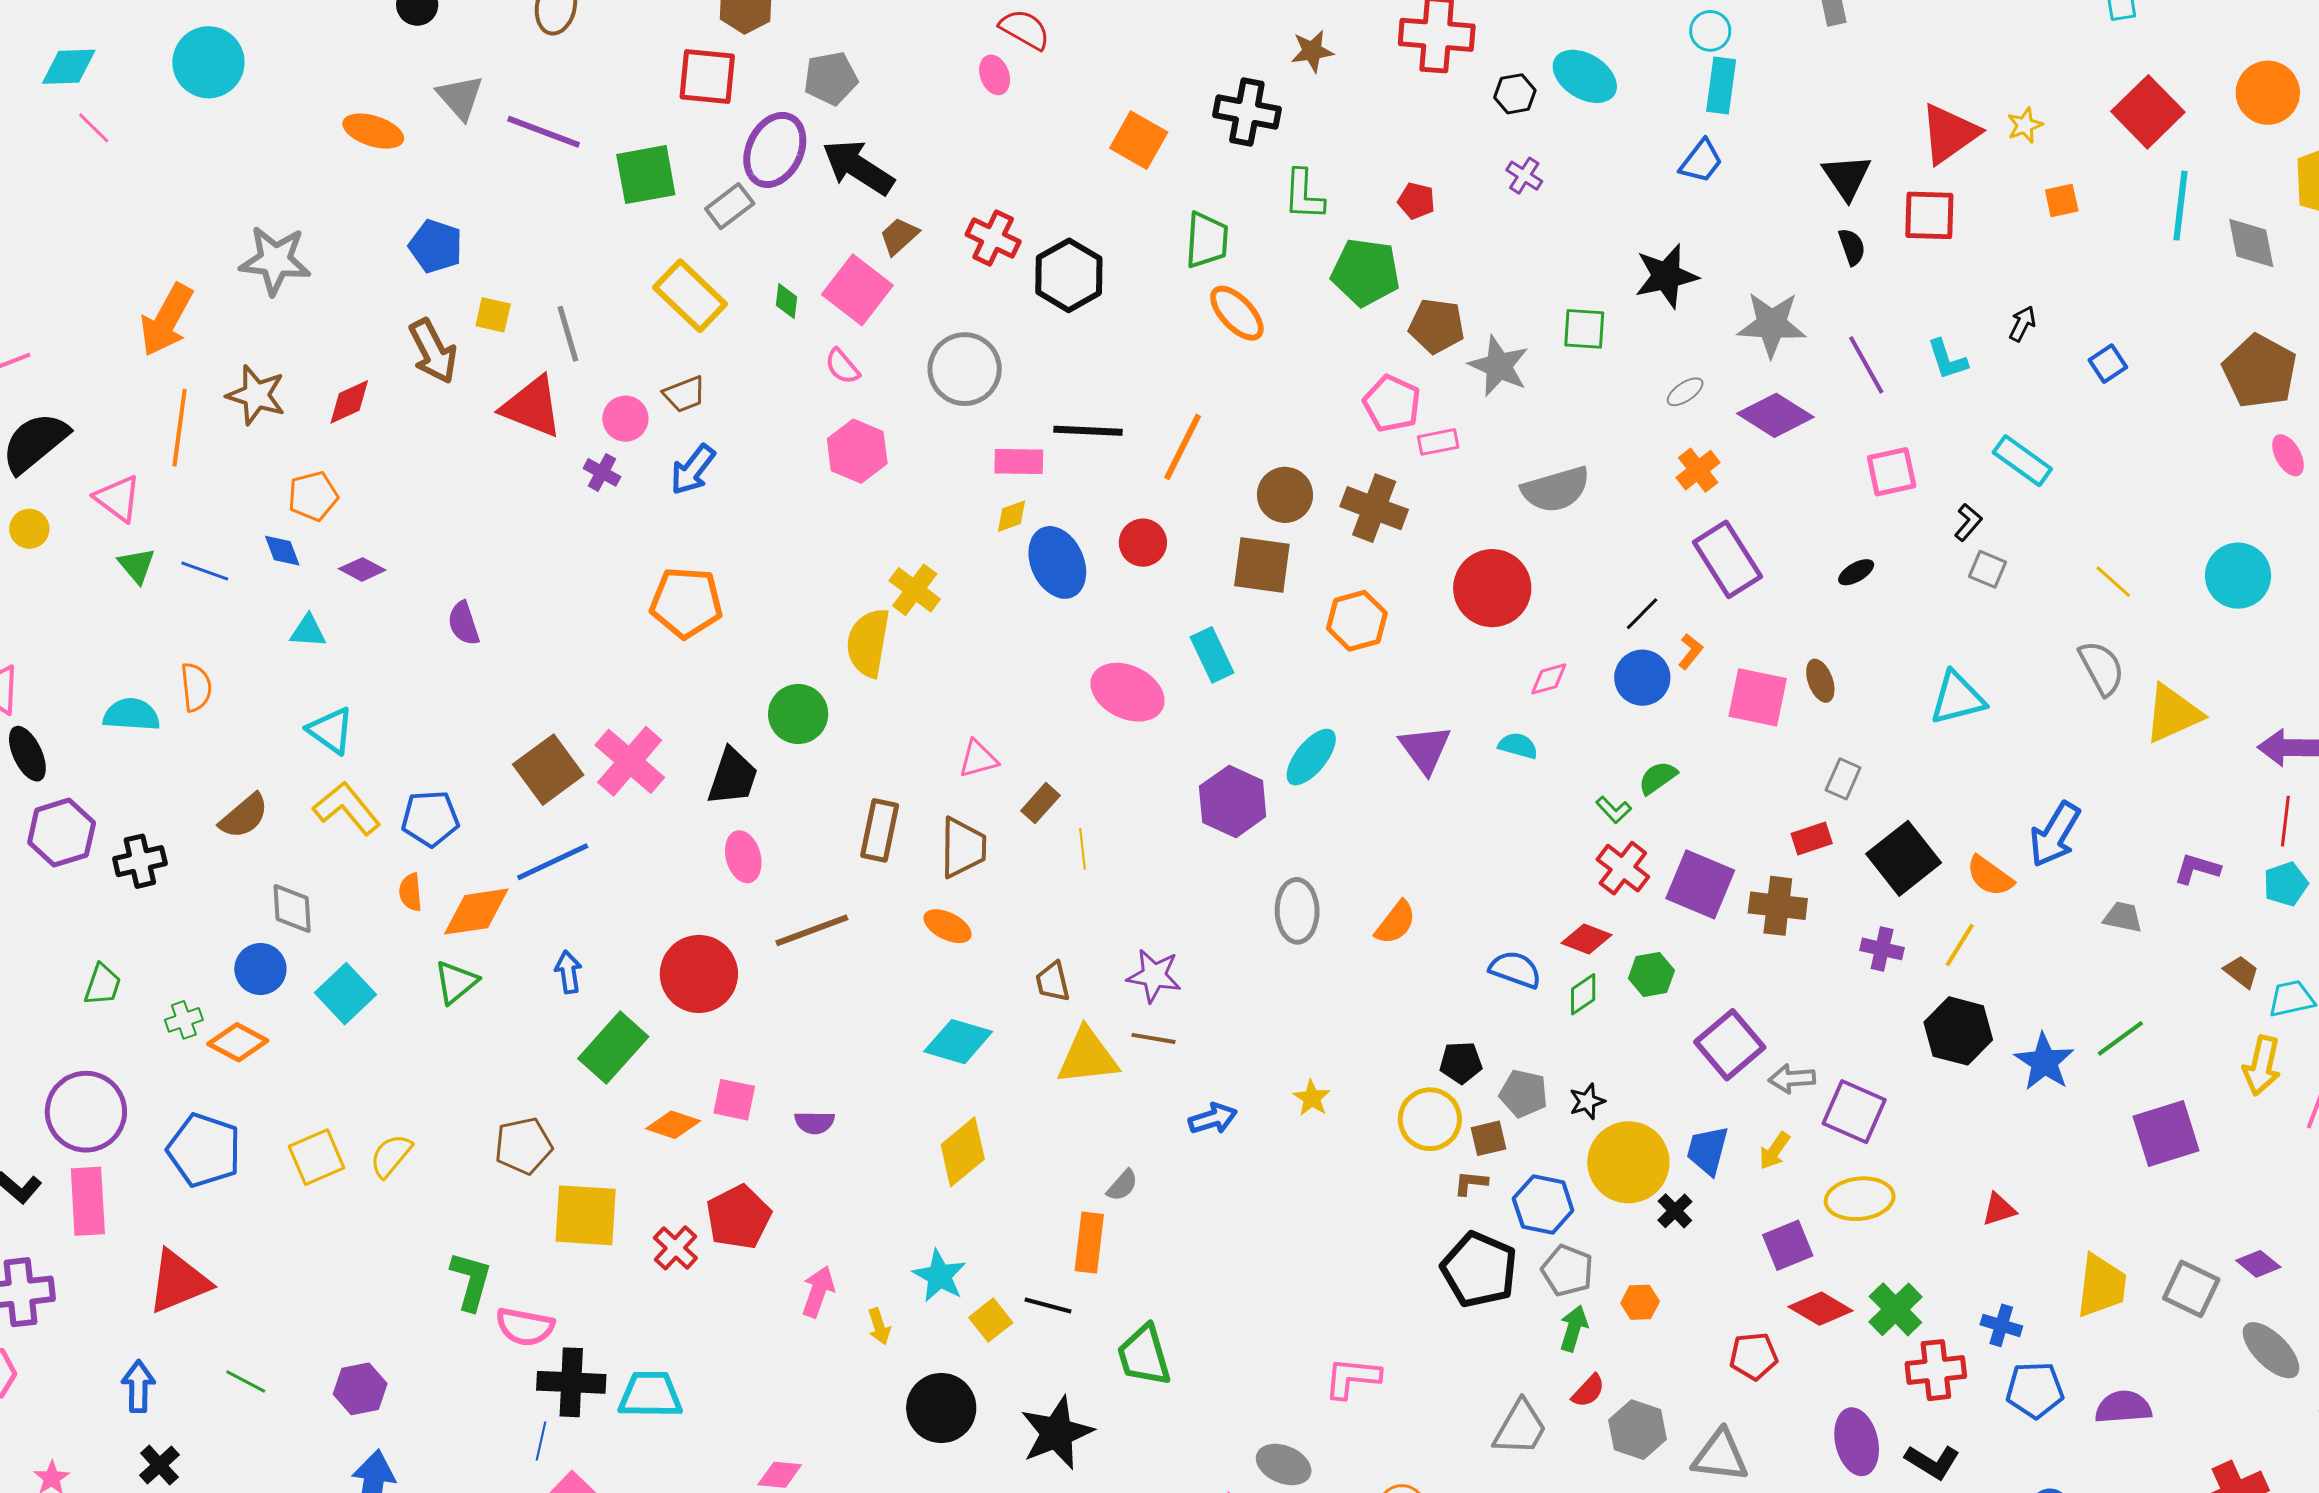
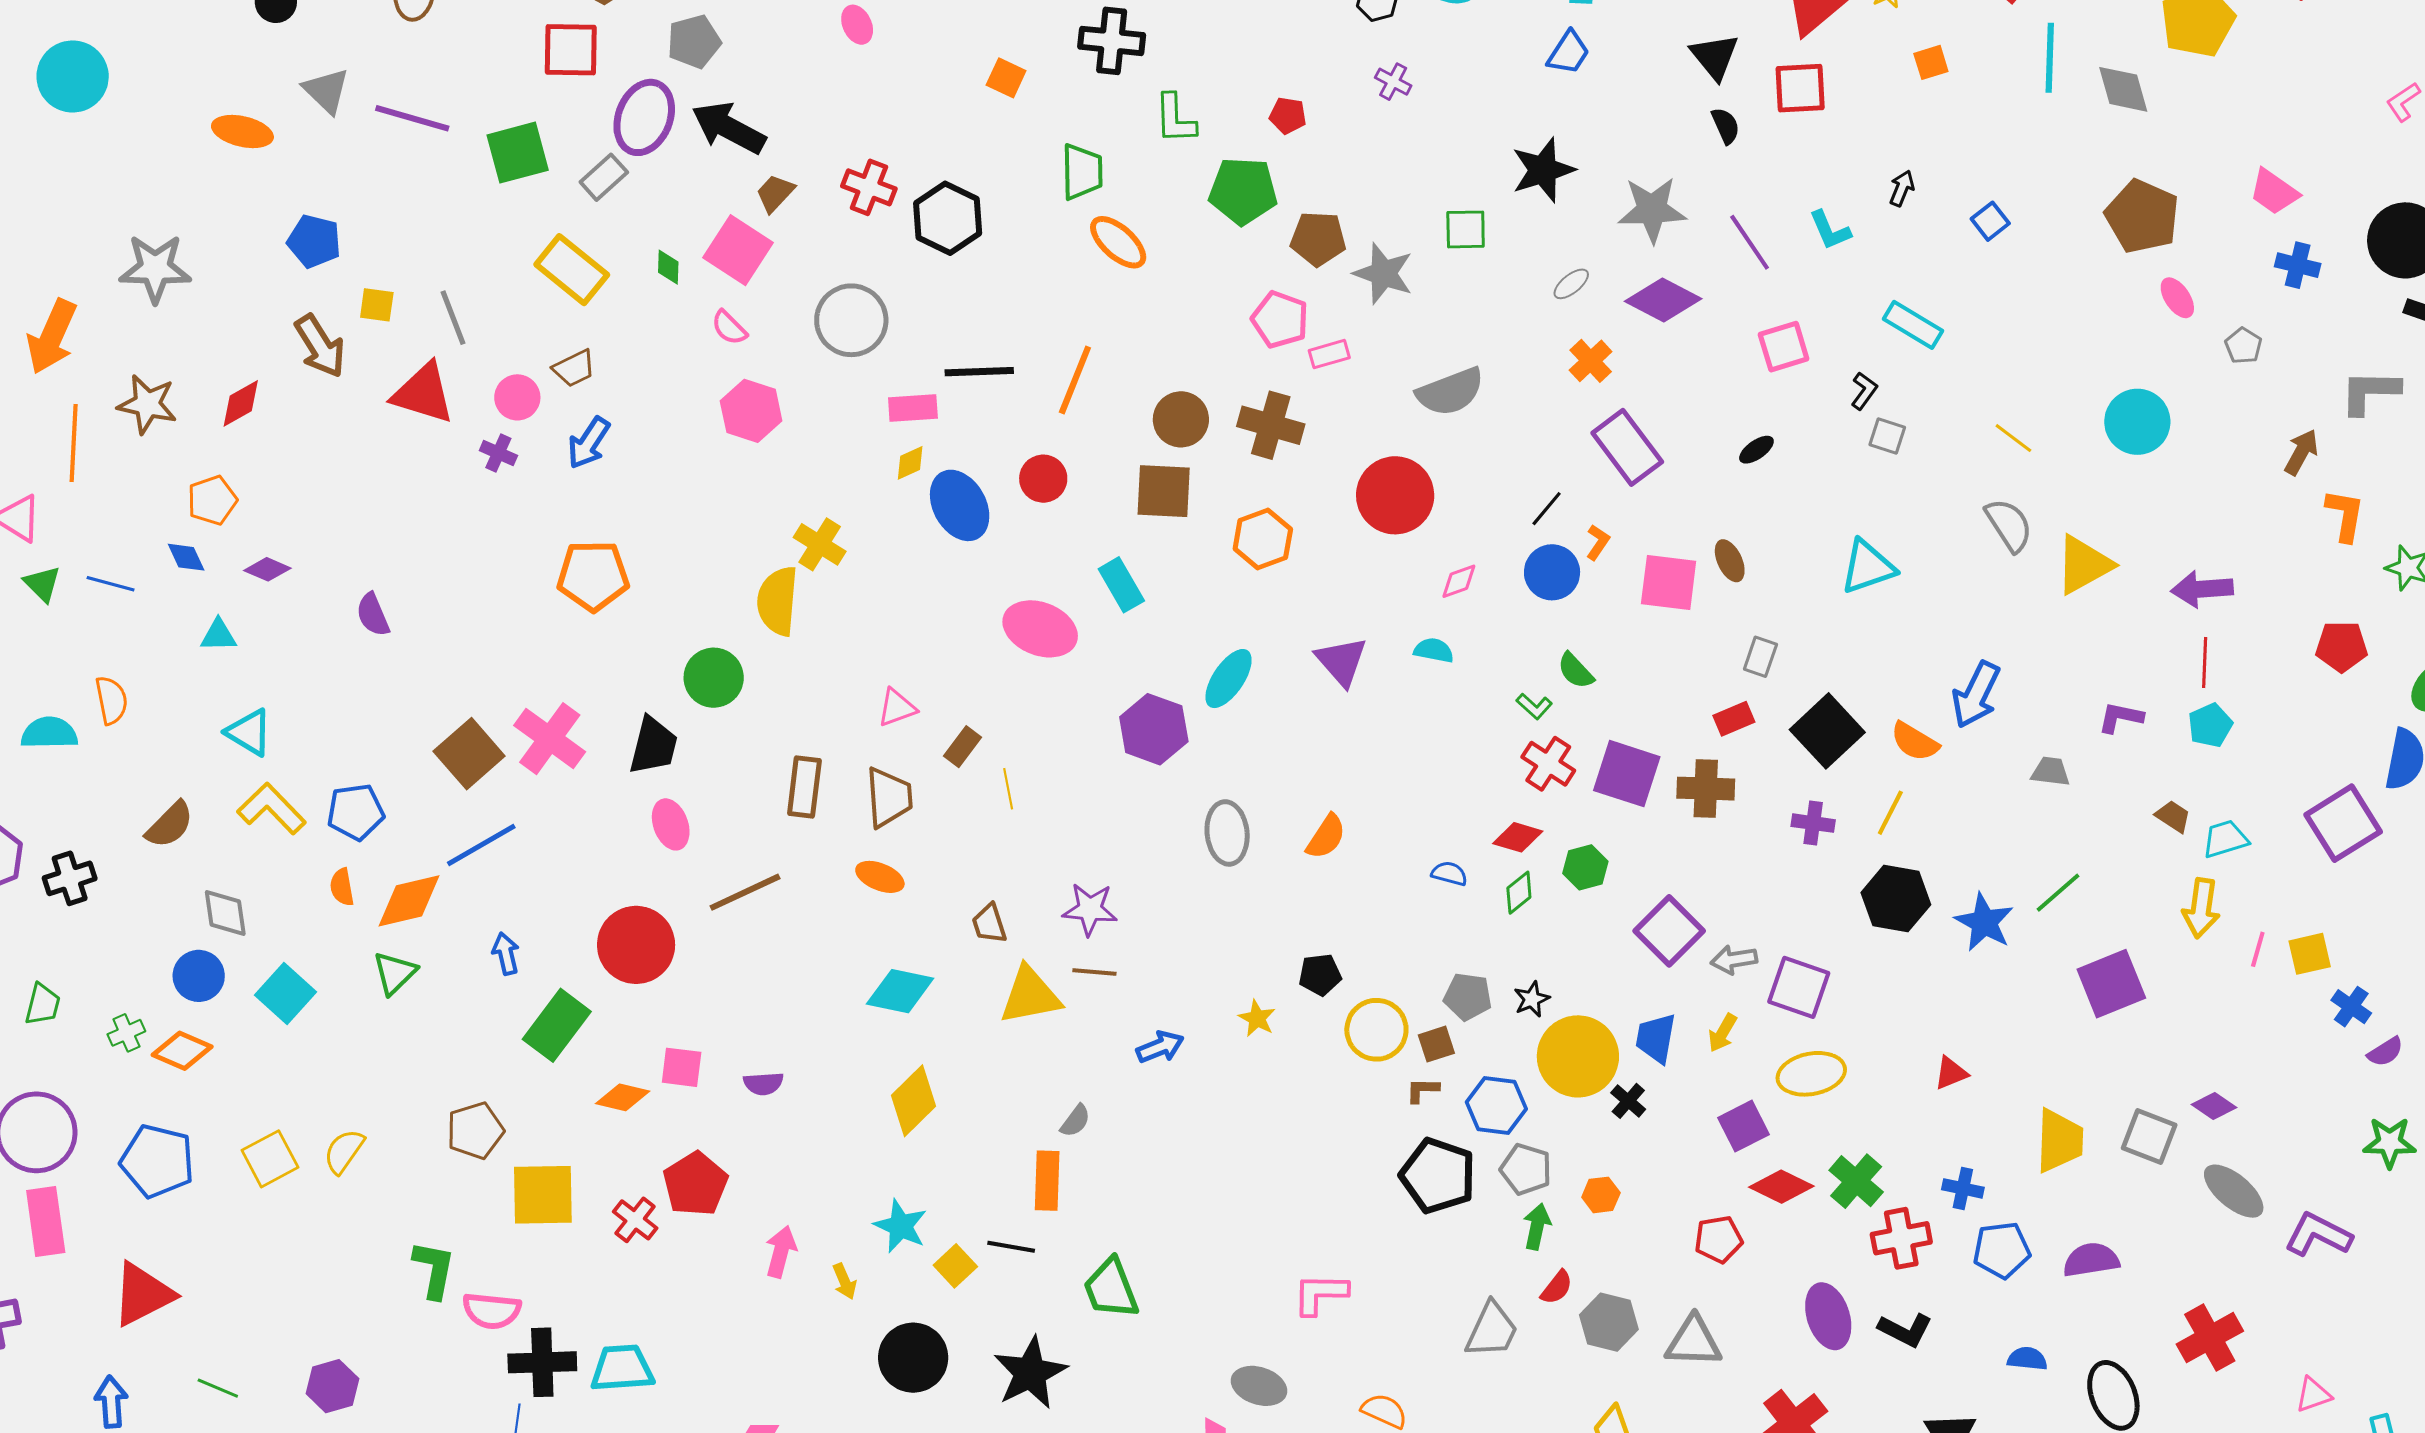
orange square: (1139, 140) -> (1006, 78), size x0.7
green semicircle: (1658, 778) -> (1576, 671), turned -93
blue semicircle: (1515, 969) -> (1449, 874), size x0.7
black pentagon: (1461, 1063) -> (1320, 975), moved

